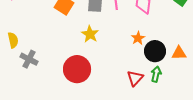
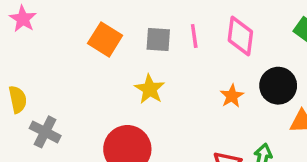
black circle: (155, 51) -> (278, 86), moved

